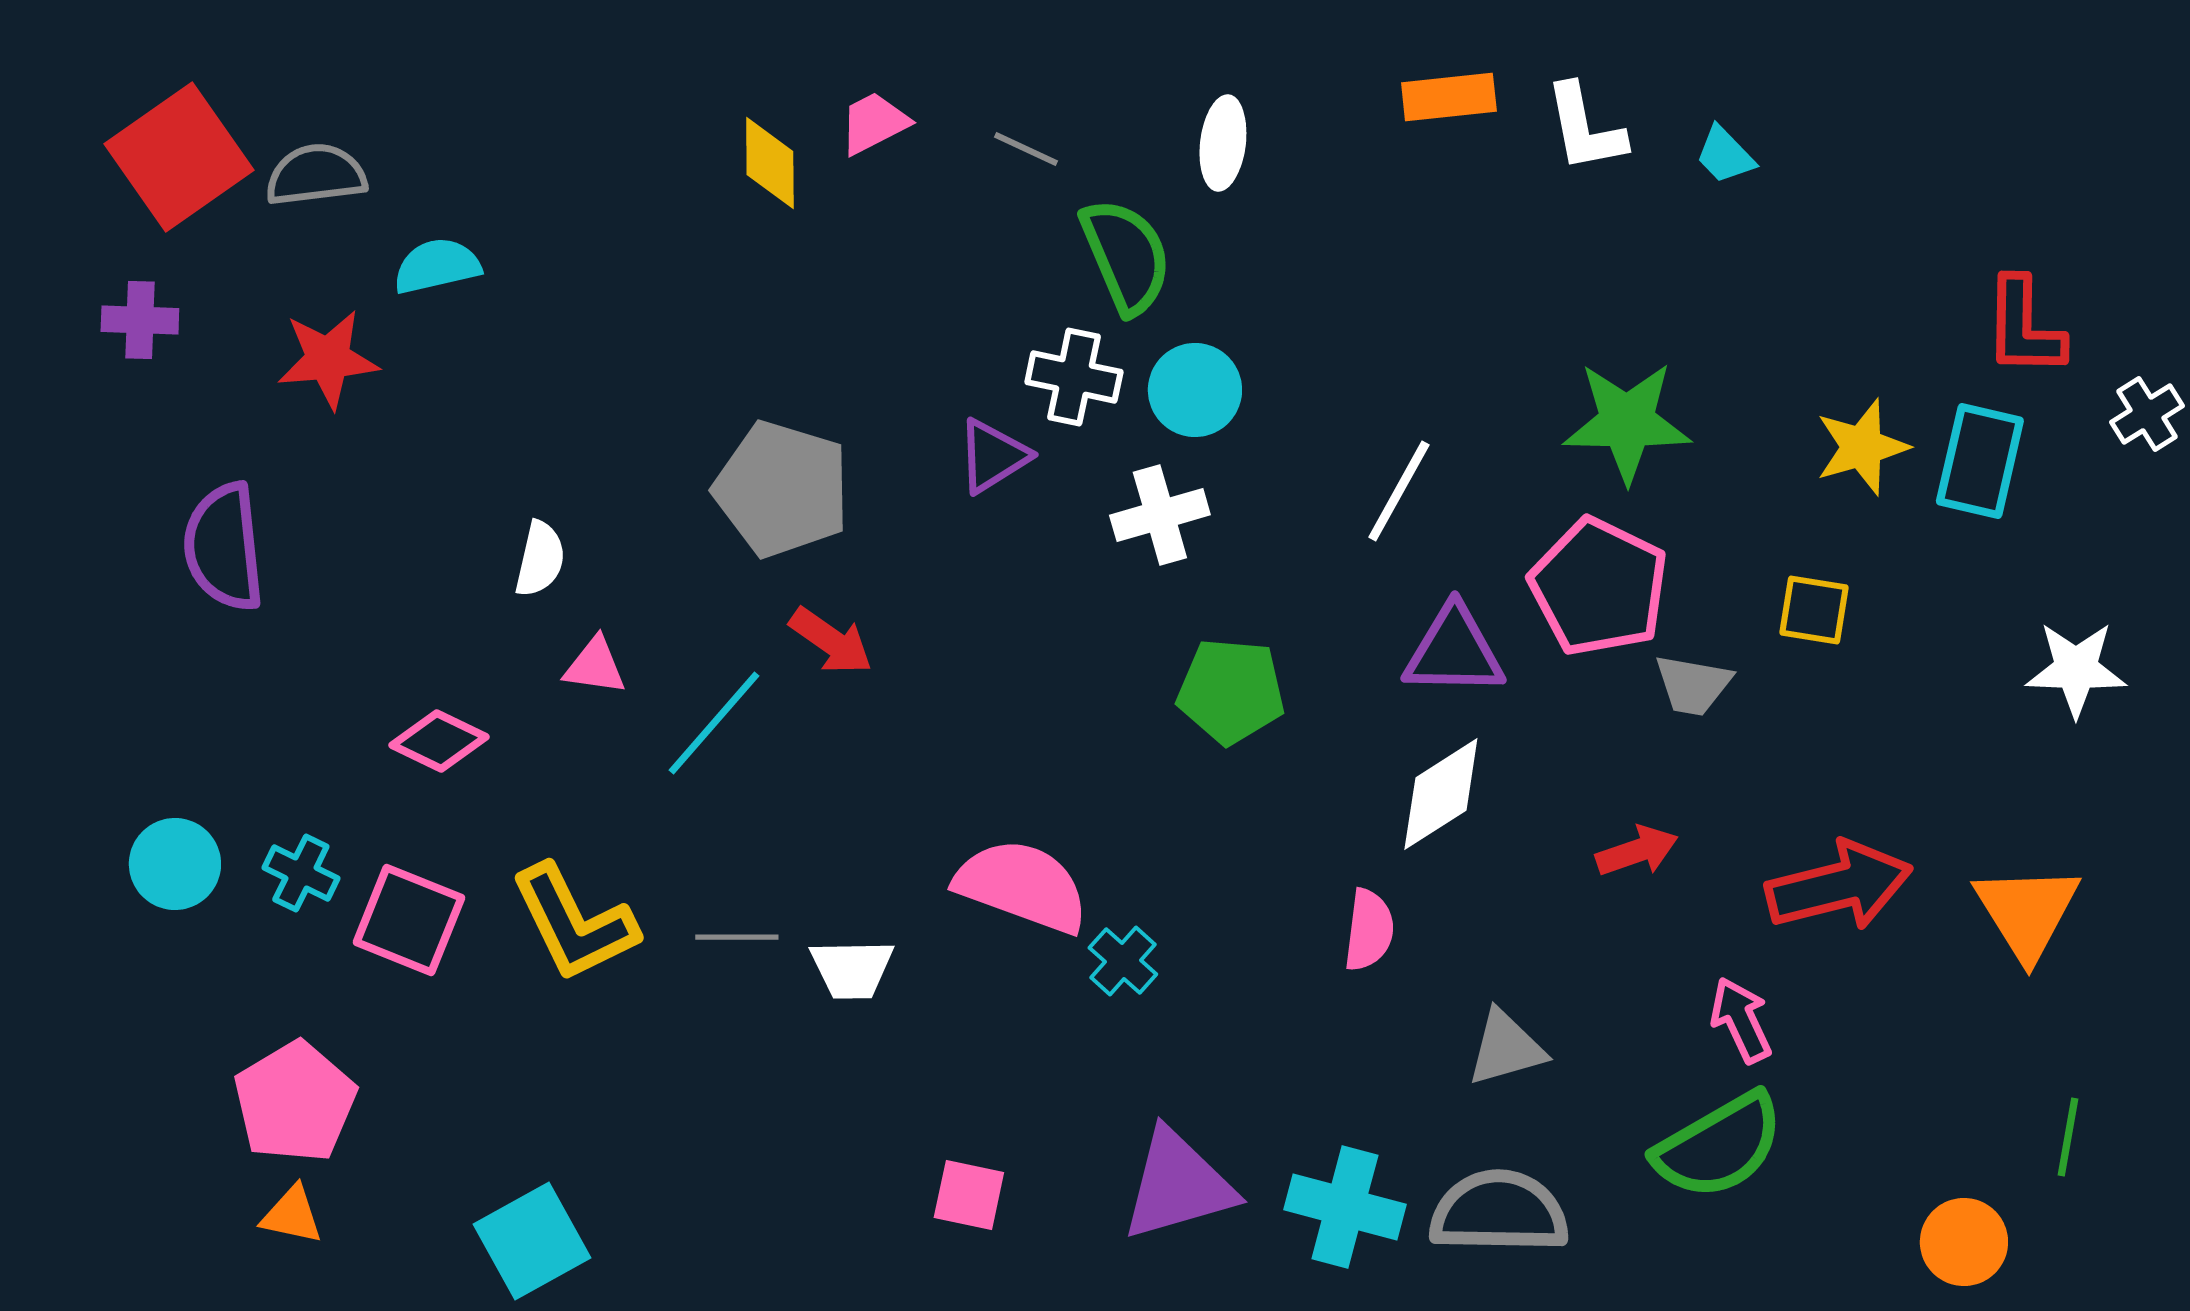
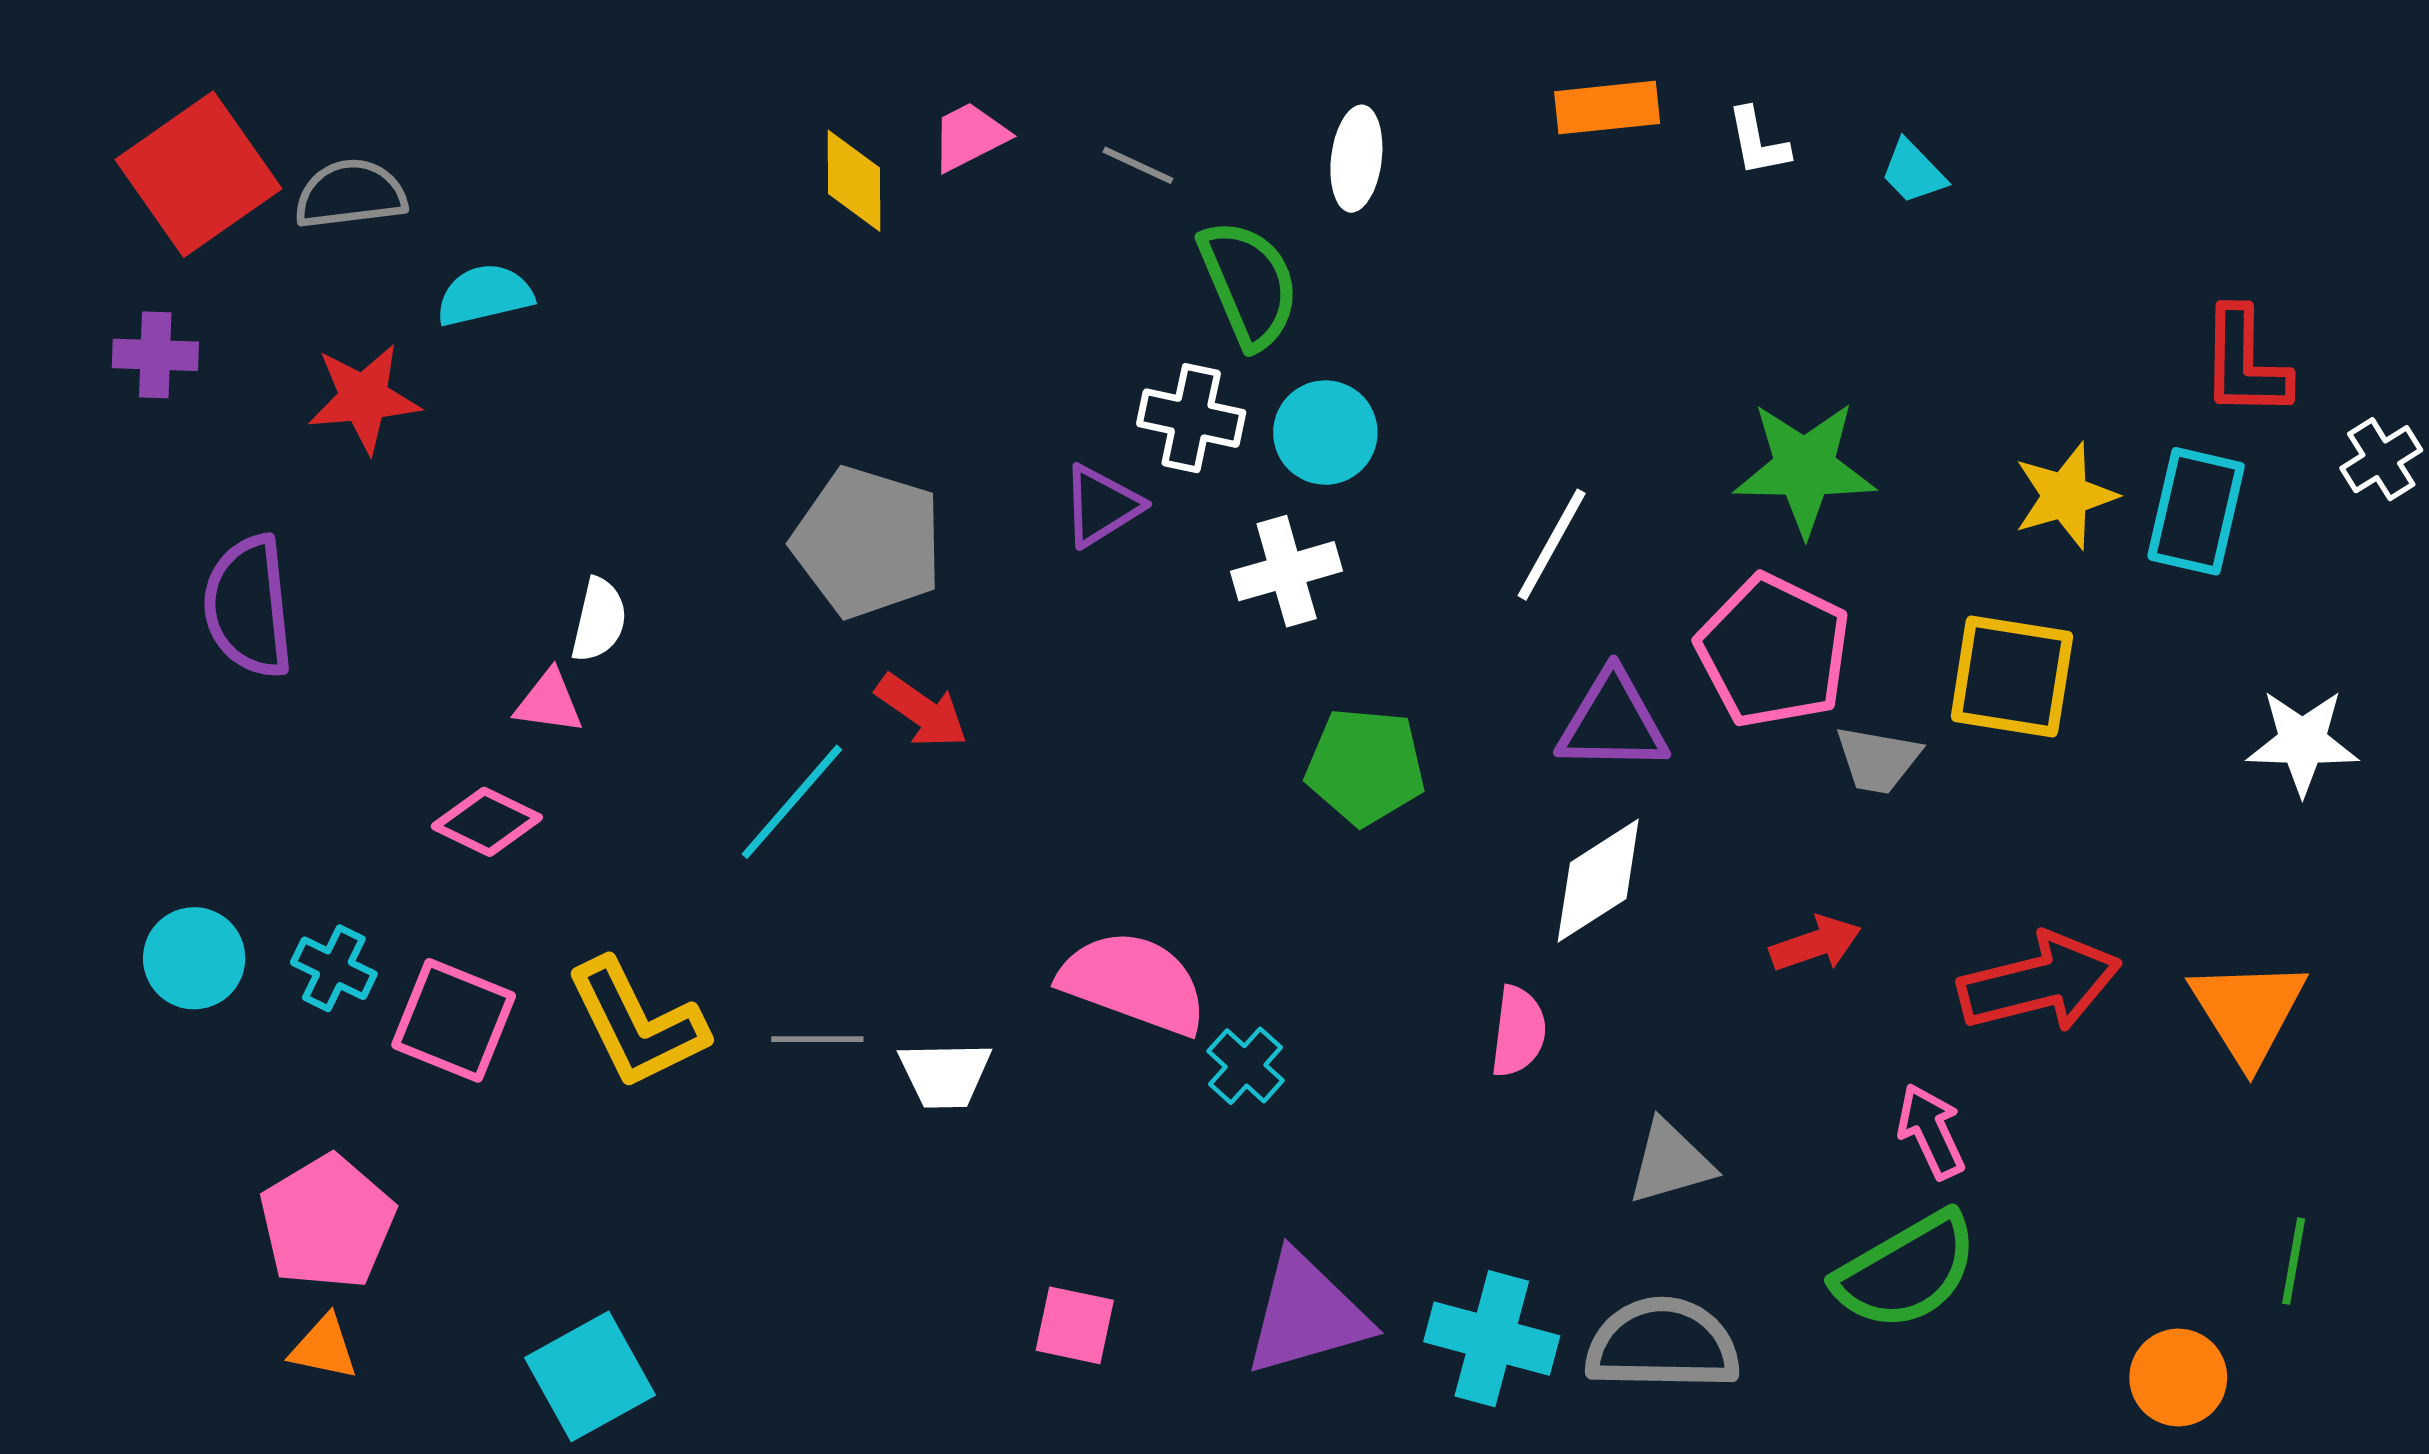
white L-shape: (1585, 128) -> (1758, 142), size x0.7
yellow square: (1814, 610) -> (2012, 677), size x1.6
pink triangle: (595, 666) -> (549, 702), moved

